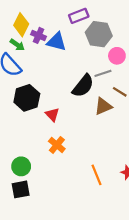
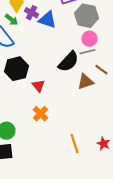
pink circle: (117, 56) -> (89, 39), moved

